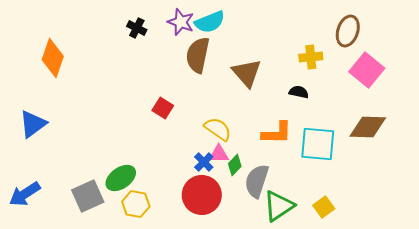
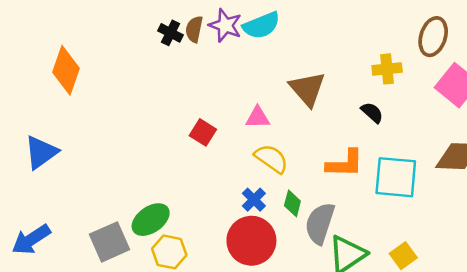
brown semicircle: (198, 55) -> (194, 29), moved, size x0.6
black semicircle: (299, 92) -> (372, 113), turned 30
pink triangle: (219, 154) -> (258, 118), moved
green diamond: (235, 165) -> (292, 203), turned -30

